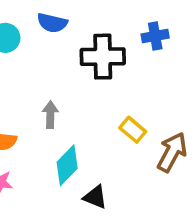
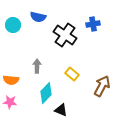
black cross: (103, 57) -> (65, 35), turned 35
yellow rectangle: (133, 130) -> (72, 74), moved

